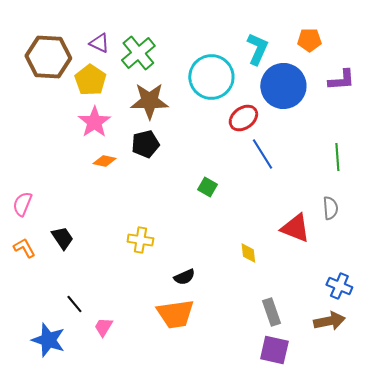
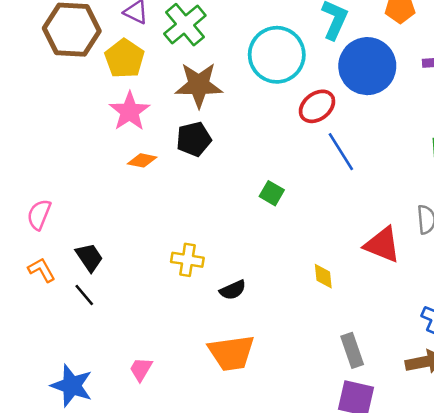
black semicircle: (184, 277) -> (233, 290), moved
black line: (74, 304) -> (84, 295), moved

